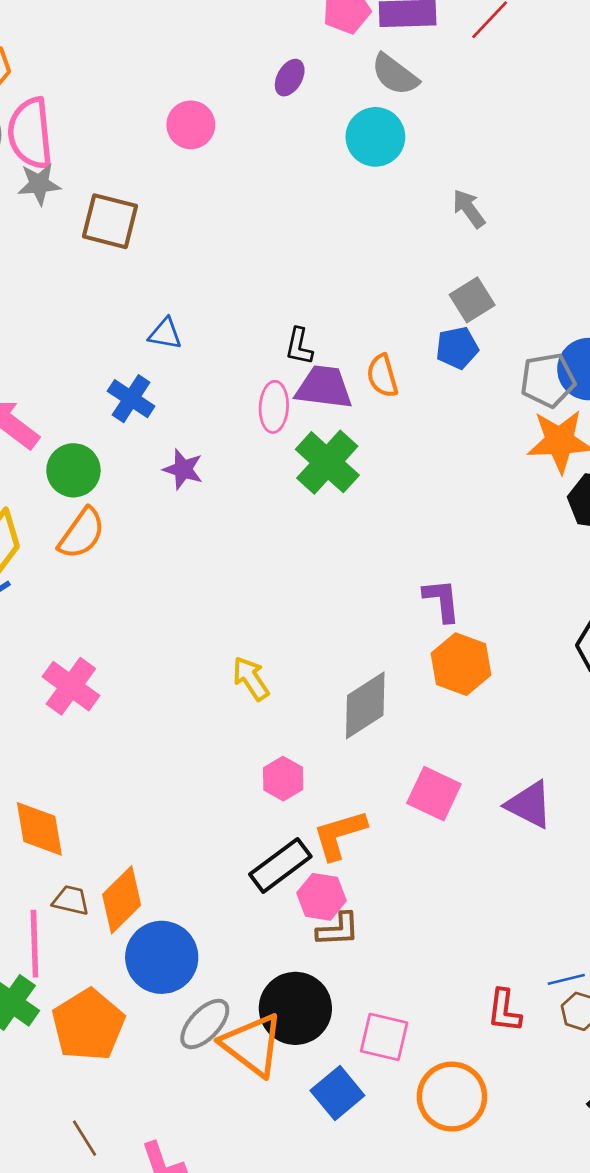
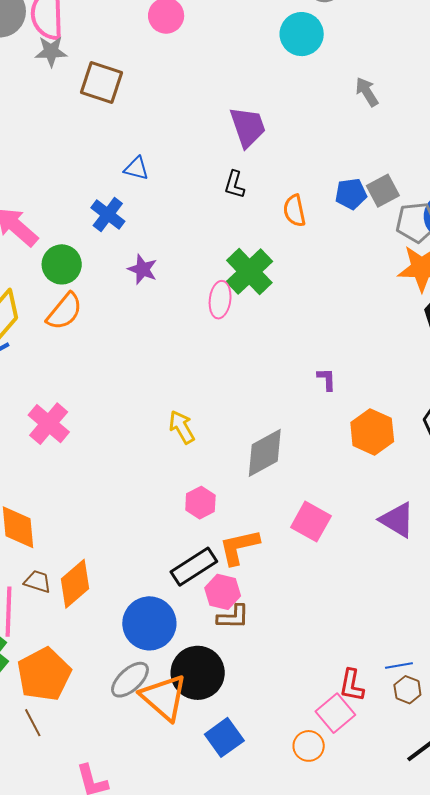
gray square: (472, 300) -> (383, 191), moved
purple trapezoid: (324, 387) -> (248, 127), moved, turned 60
pink ellipse: (274, 407) -> (220, 300), moved
purple L-shape: (442, 600) -> (327, 379), size x0.7
orange hexagon: (461, 664) -> (372, 432), moved
purple triangle: (529, 805) -> (397, 520), moved
blue circle: (162, 957) -> (149, 623), moved
pink square: (384, 1037) -> (335, 713), moved, turned 33
orange circle: (452, 1097) -> (309, 746), size x0.6
brown line: (85, 1138) -> (33, 723), moved

